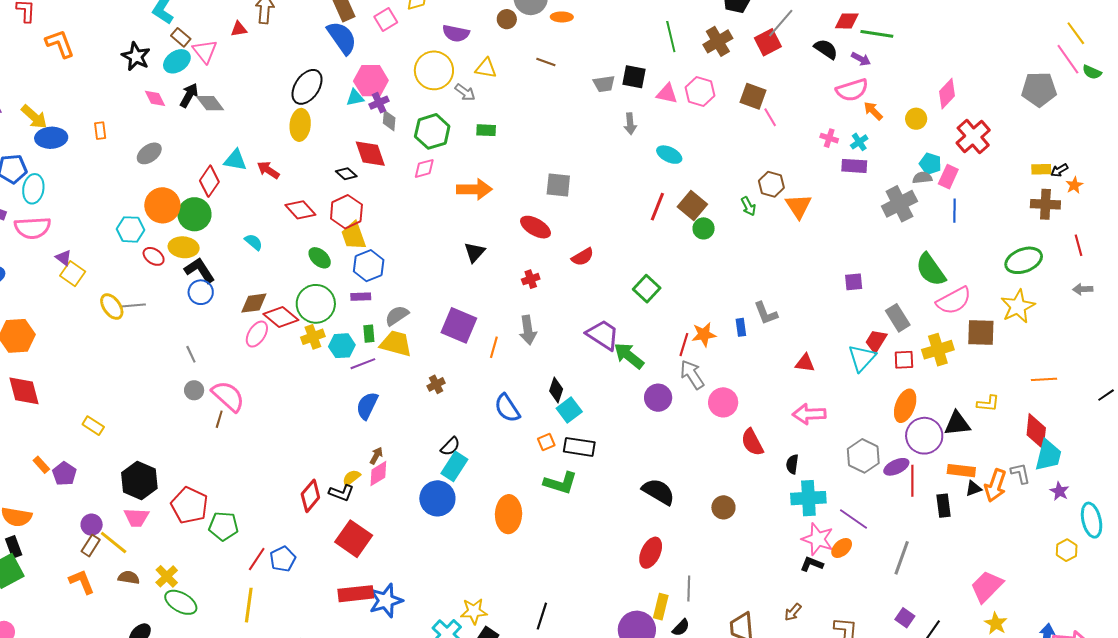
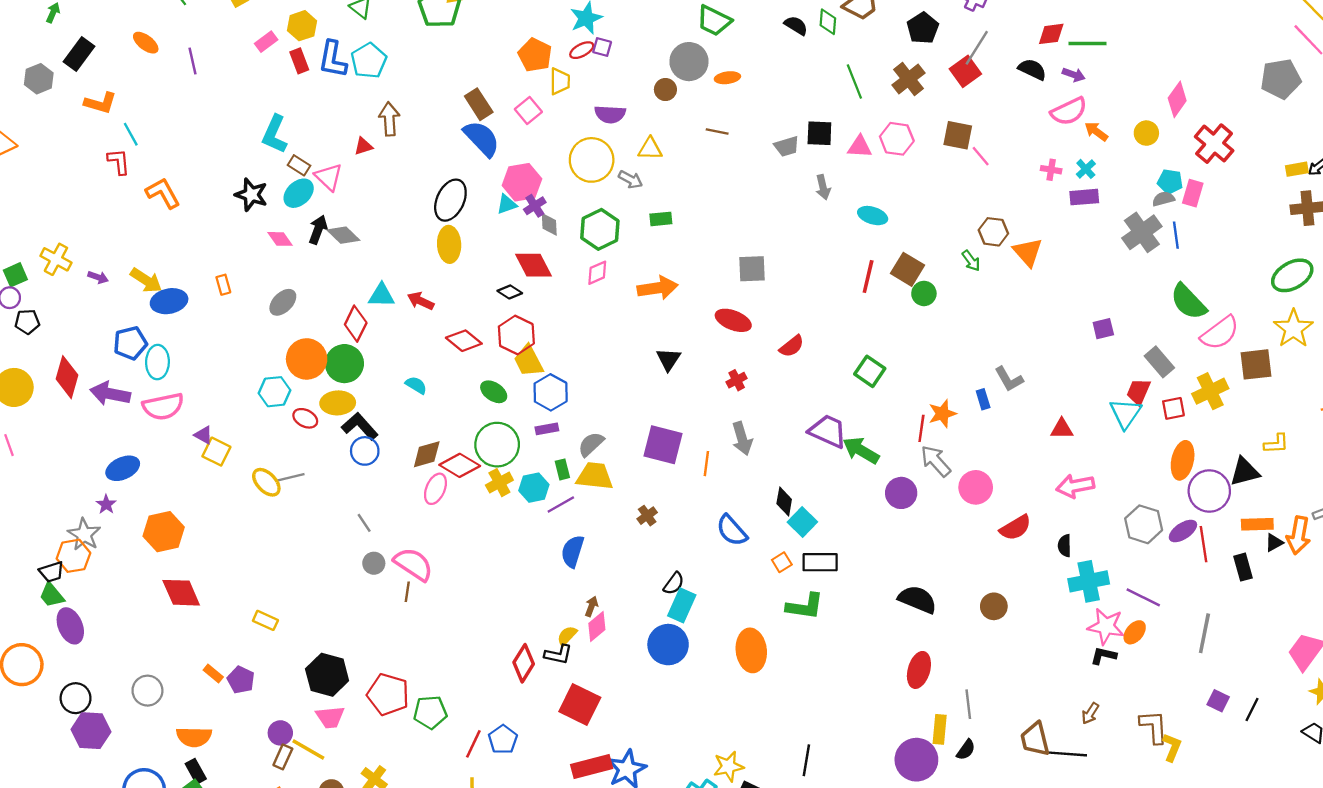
blue line: (954, 211) -> (1176, 235), moved
red semicircle: (752, 442) -> (1015, 528), turned -84

